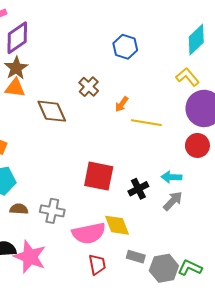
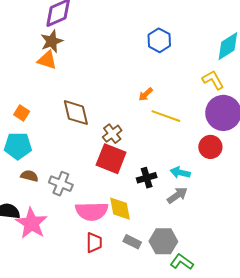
brown cross: (89, 87) -> (112, 134), moved
brown diamond: (52, 111) -> (76, 113), moved
gray hexagon: (164, 268) -> (163, 241), moved

